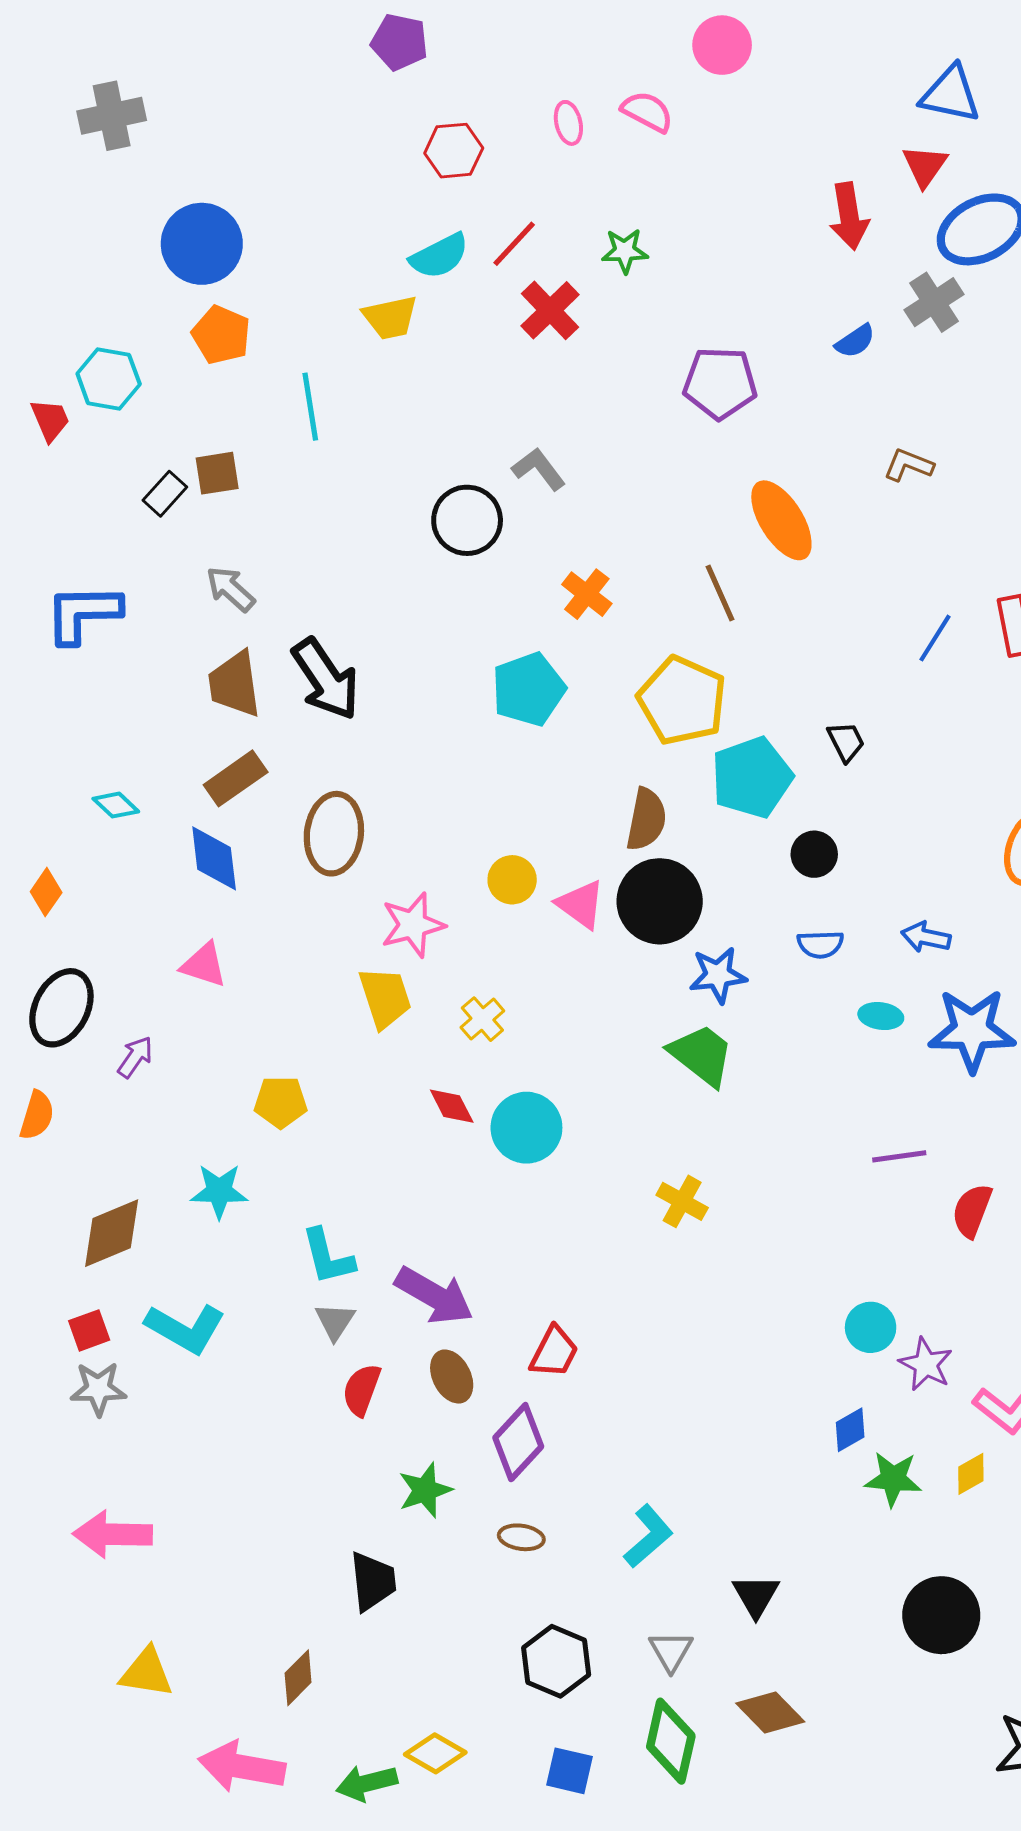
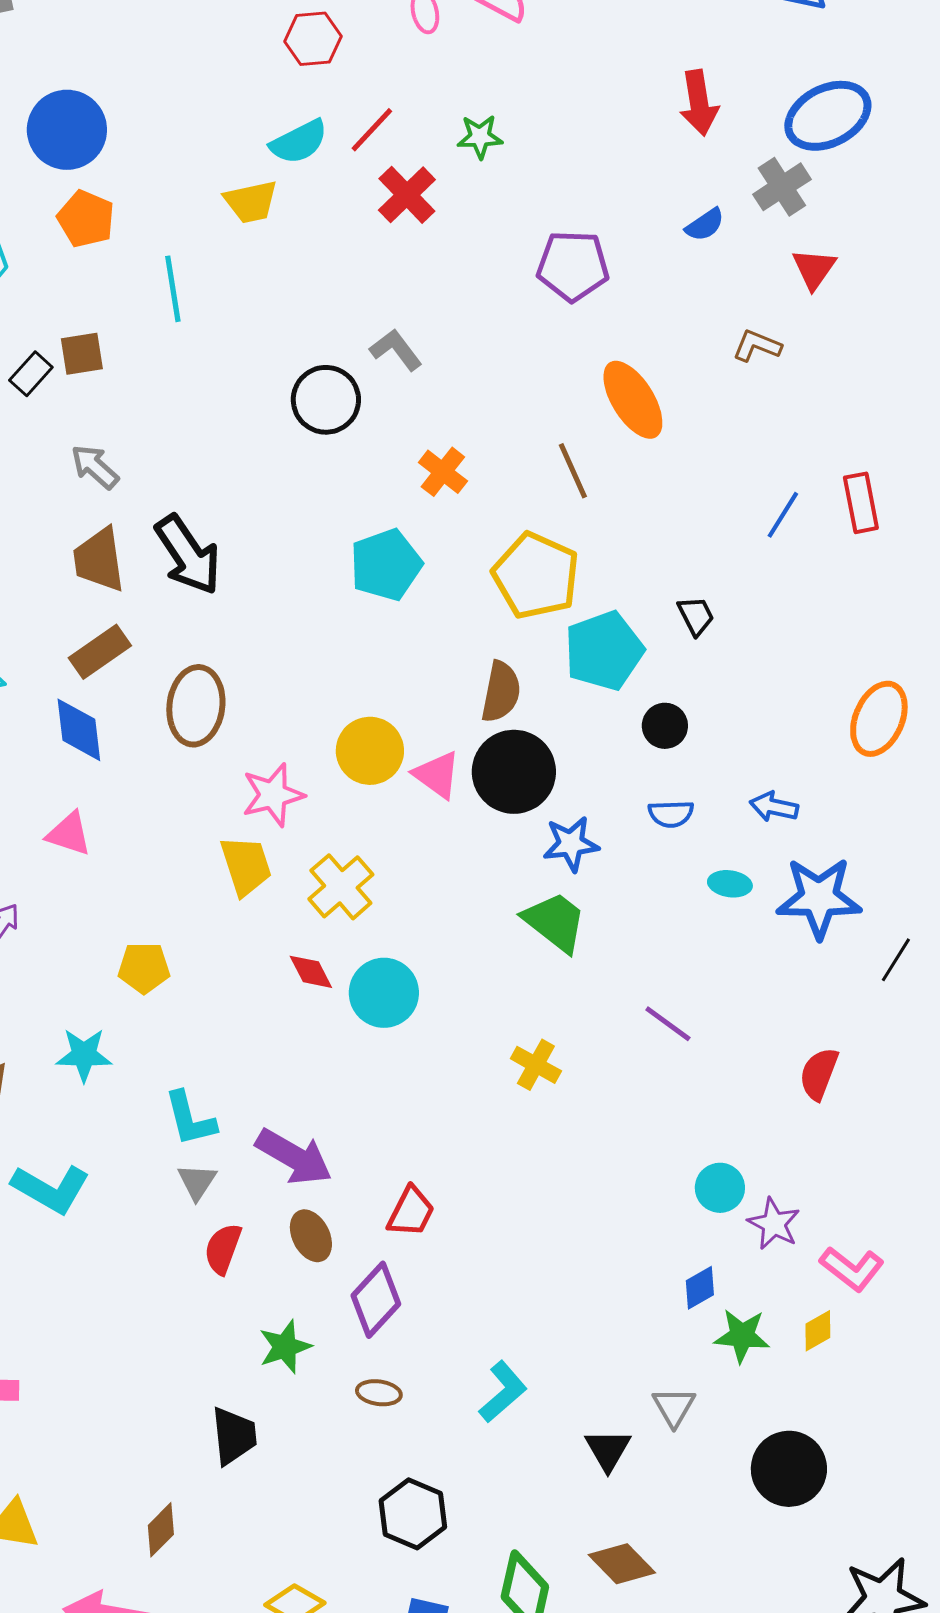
red triangle: (925, 166) -> (814, 269), moved
yellow circle: (512, 880) -> (370, 751), size x1.4
yellow cross: (482, 1019) -> (341, 887), size x1.5
purple line: (899, 1156) -> (668, 1024), moved, turned 44
gray triangle: (671, 1651) -> (674, 1407), moved

